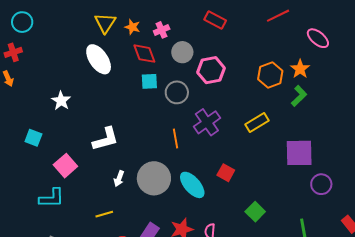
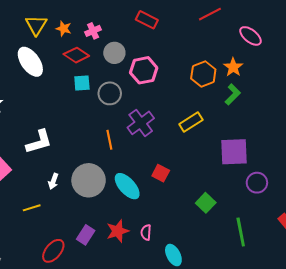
red diamond: (144, 54) -> (76, 55), turned -35
green square: (255, 212) -> (206, 203), moved
yellow line: (104, 214) -> (32, 208), moved

